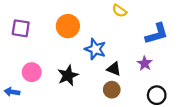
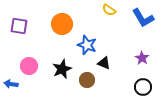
blue L-shape: (157, 34) -> (143, 18), moved, turned 75
purple star: (145, 63) -> (142, 58), moved
brown circle: (112, 90) -> (87, 80), moved

